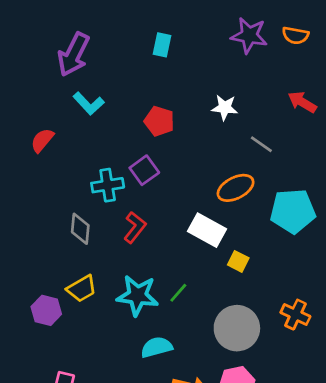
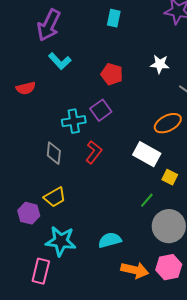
red semicircle: (42, 140) -> (26, 88), turned -144
green line: (178, 293) -> (147, 200), moved
cyan star: (138, 295) -> (61, 241), moved

